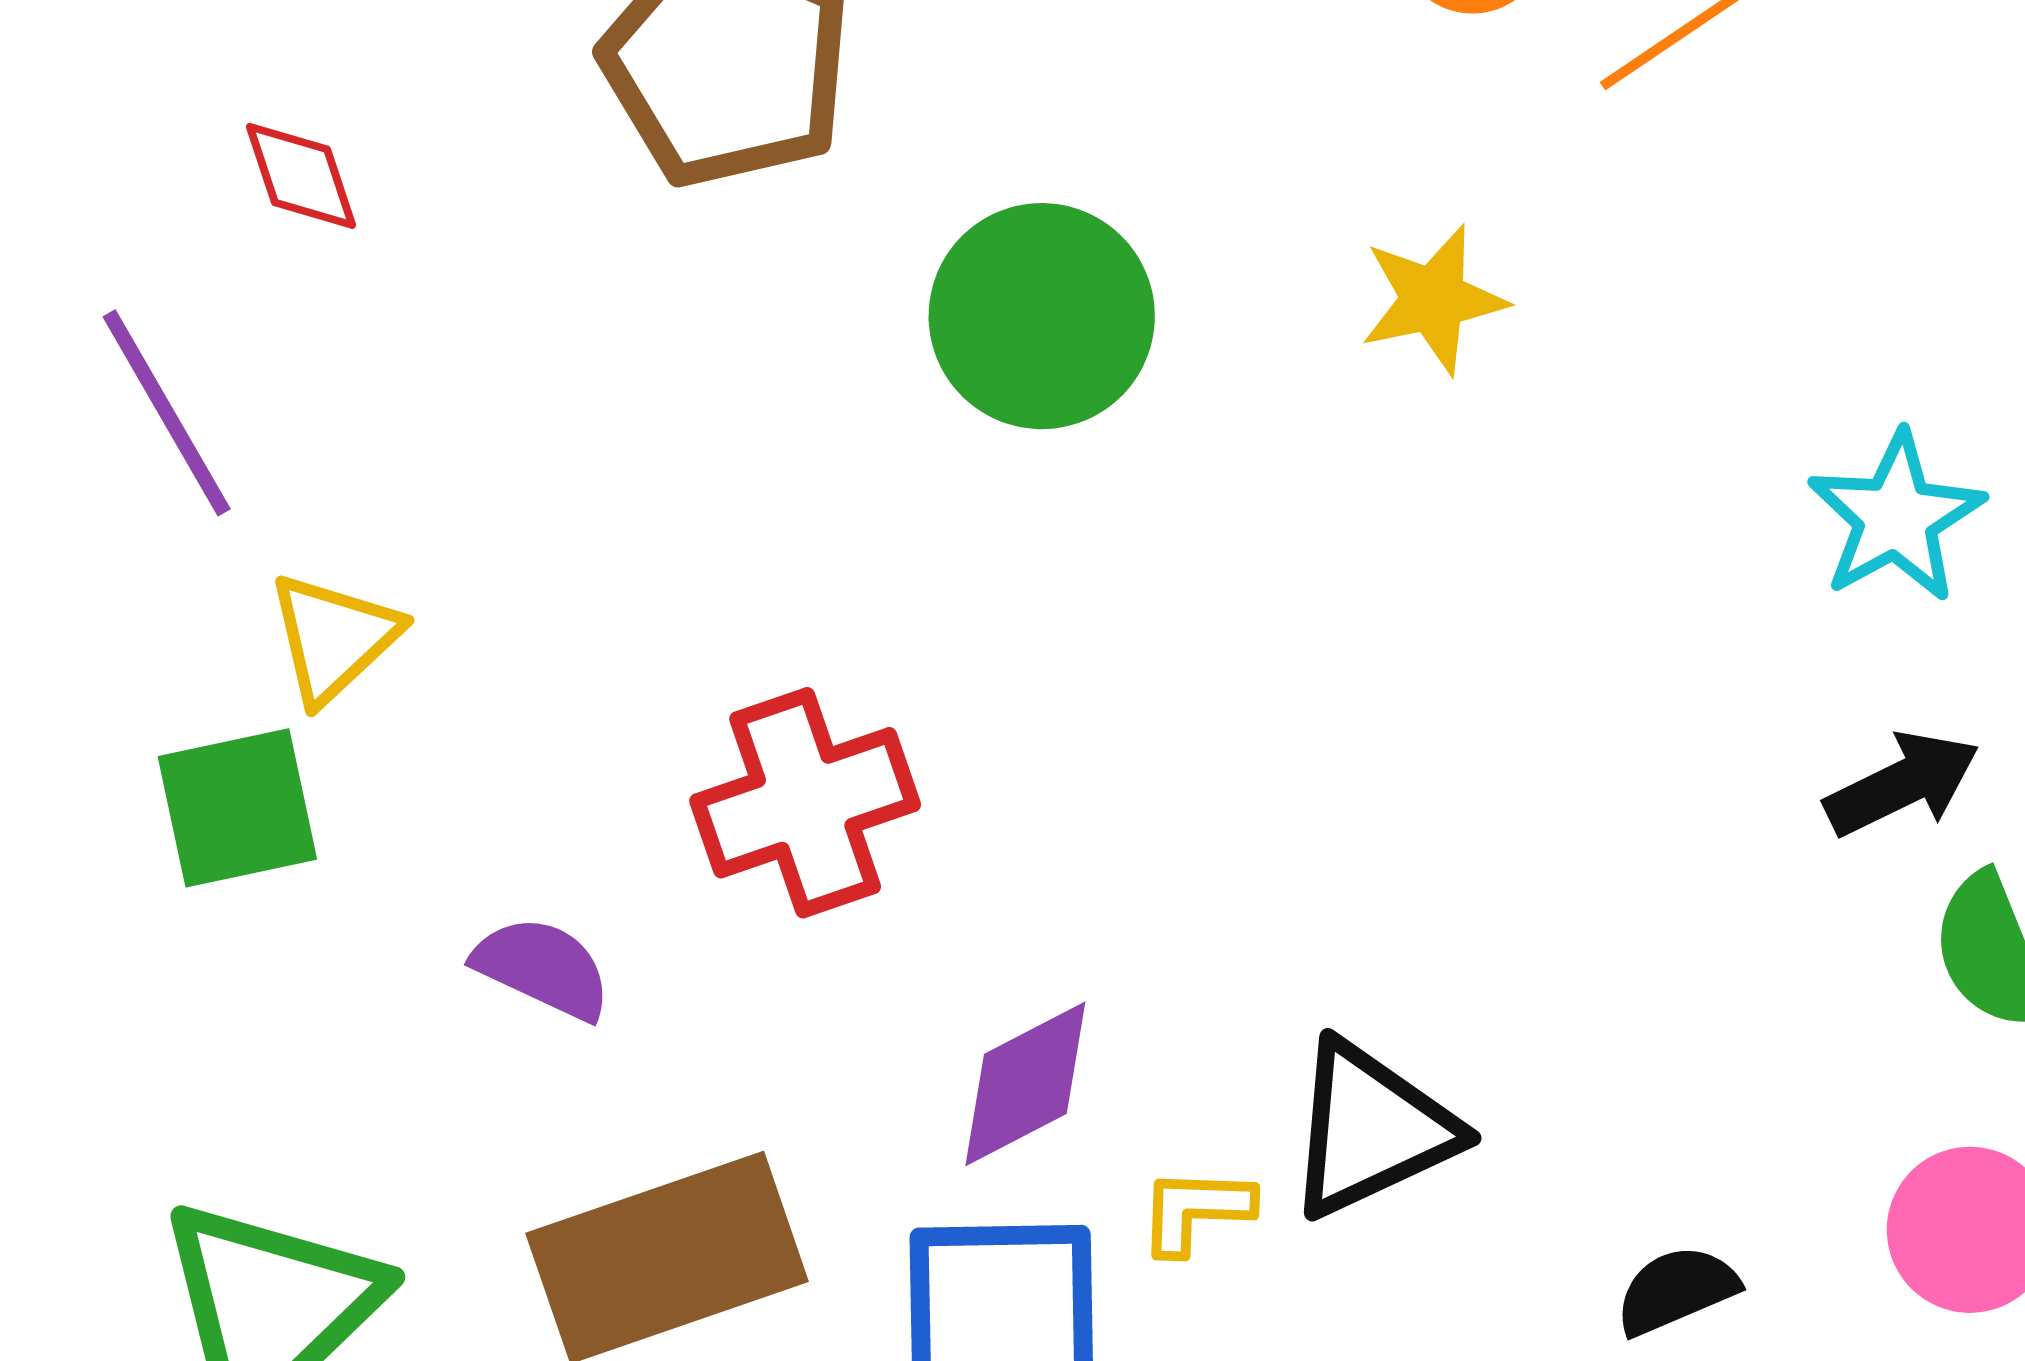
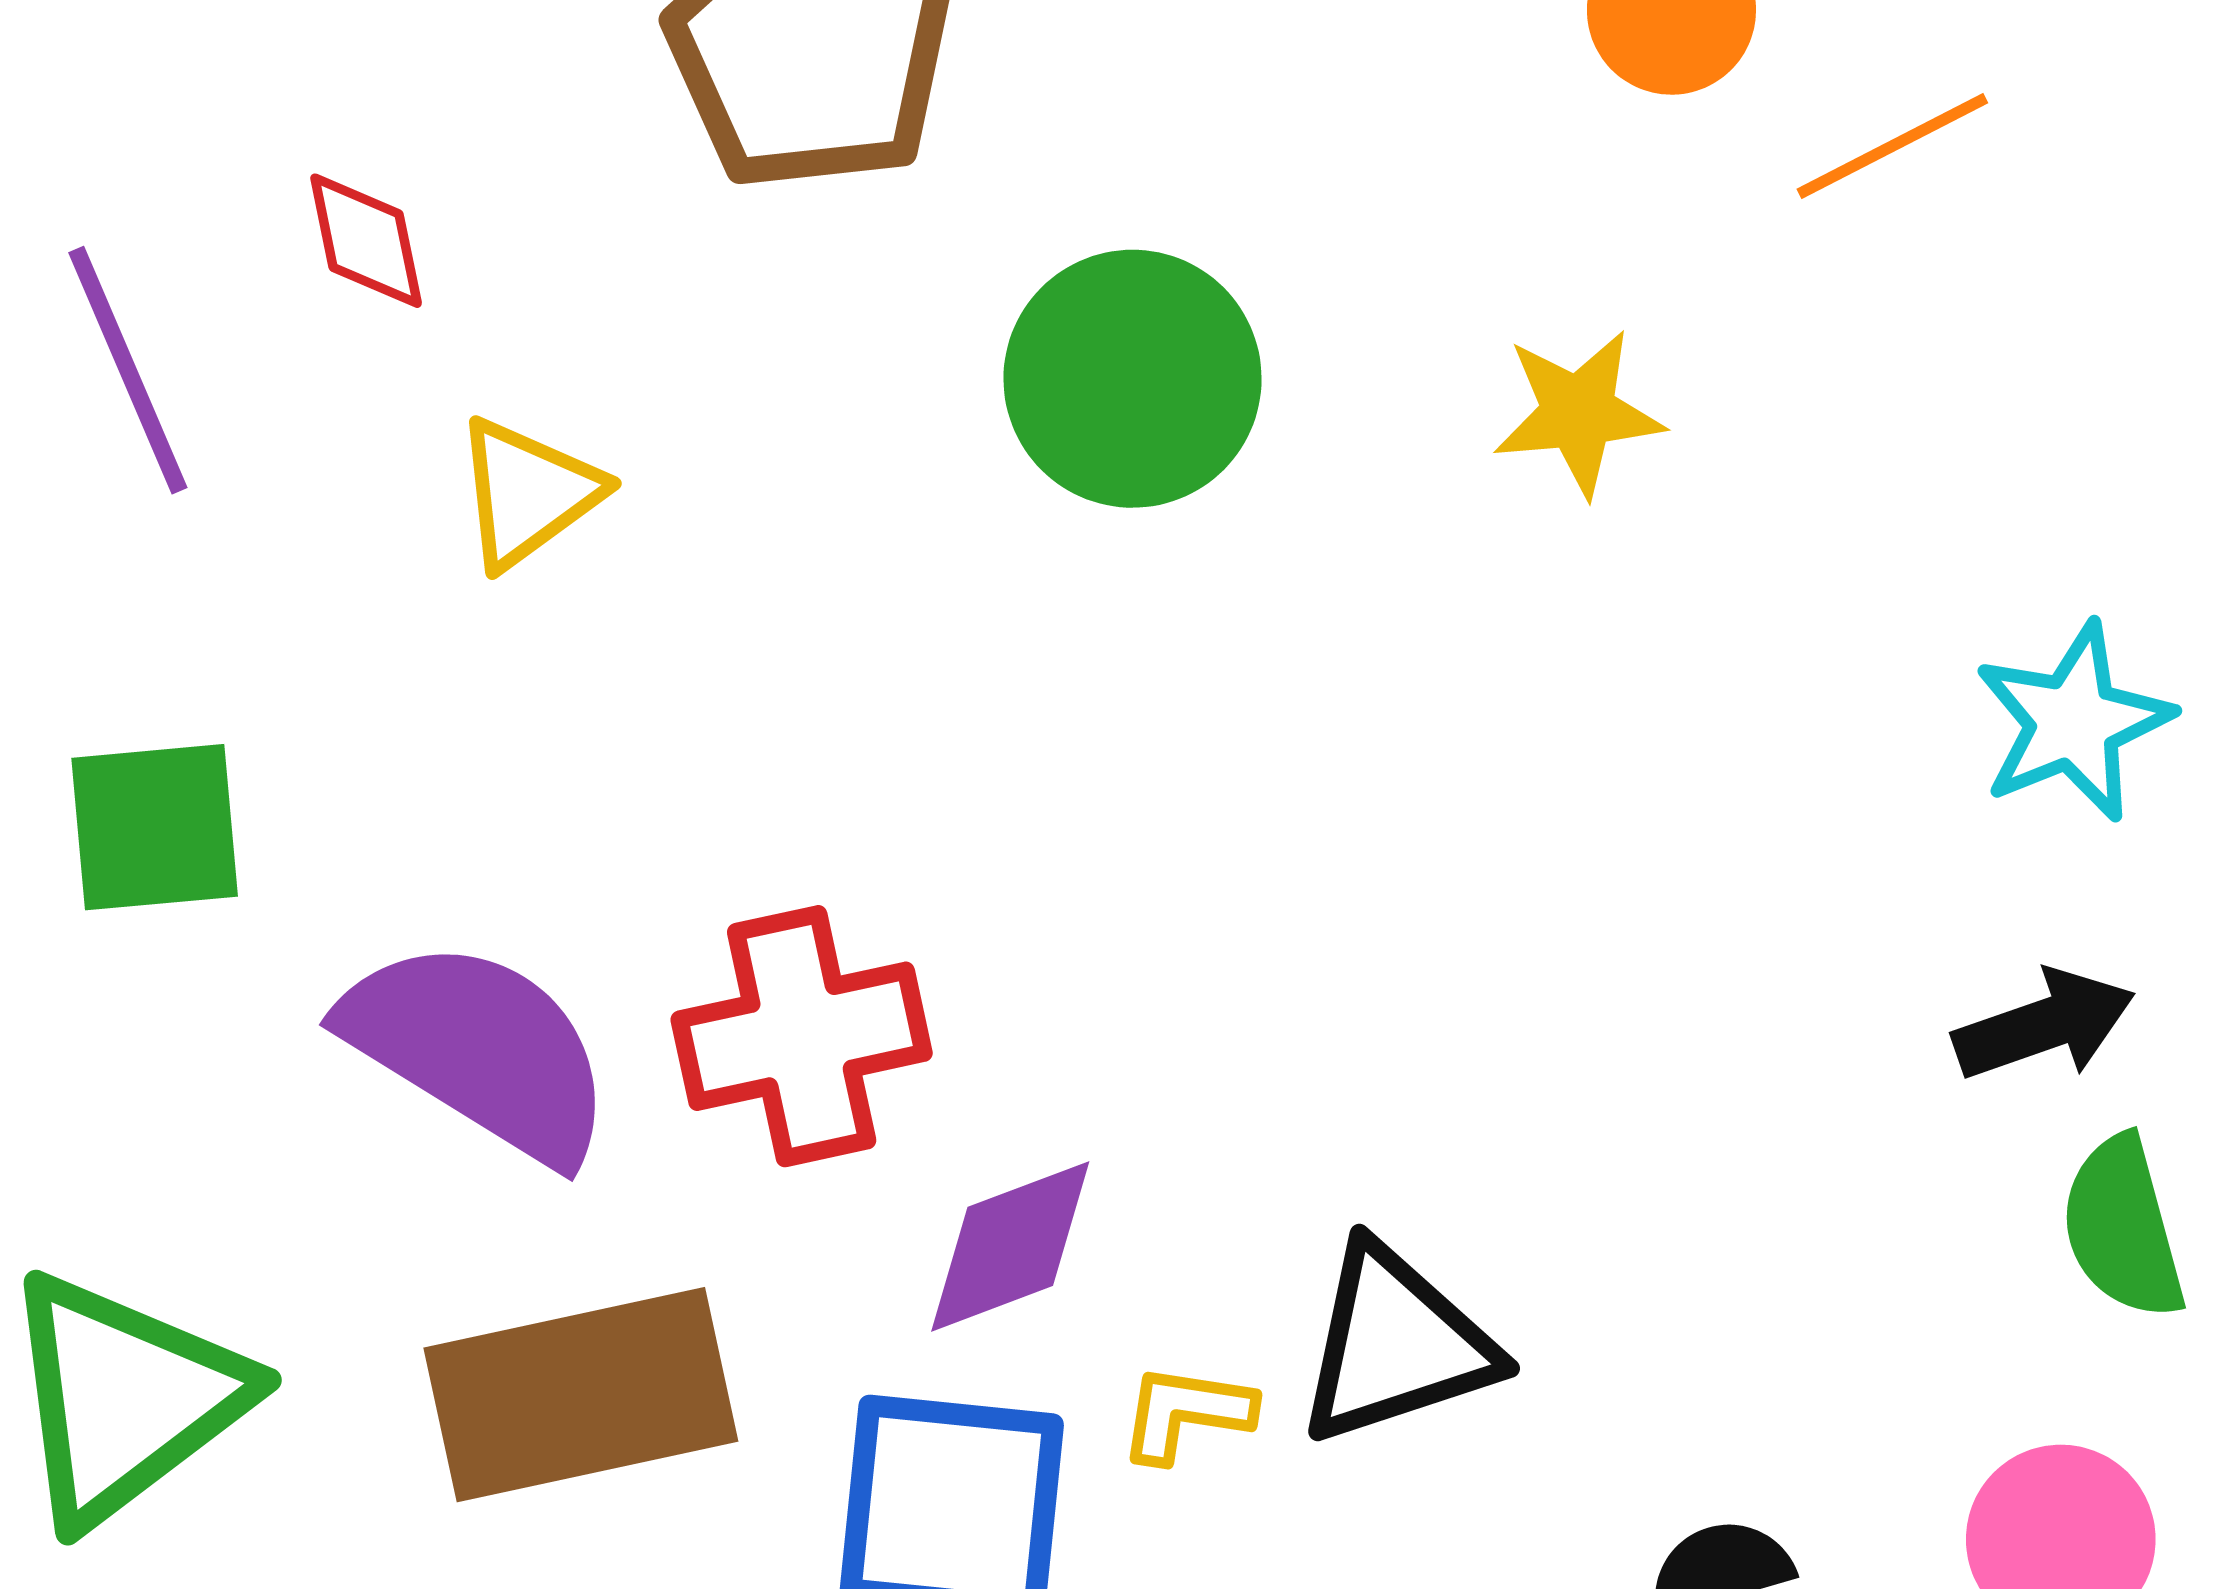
red diamond: (301, 176) -> (366, 241), moved
yellow triangle: (334, 638) -> (528, 493), moved
red cross: (805, 803) -> (802, 1036), moved
purple semicircle: (543, 968) -> (479, 1050), size x1.8

